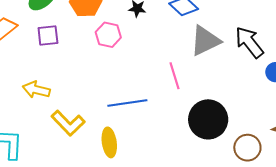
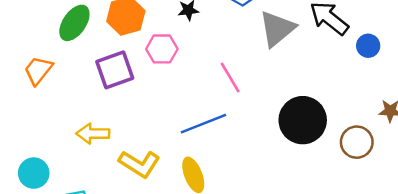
purple square: (48, 36) -> (115, 70), moved, size x1.4
pink line: (174, 76) -> (230, 78), moved

